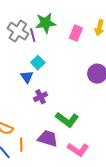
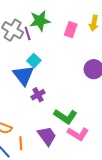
blue triangle: (27, 77) -> (23, 75), size x1.6
purple trapezoid: (48, 138) -> (47, 136), turned 40
pink L-shape: (78, 149) -> (78, 134), moved

